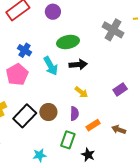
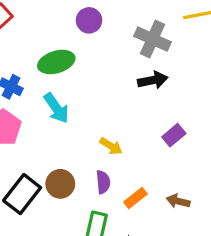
purple circle: (53, 12) -> (89, 20), moved
green ellipse: (68, 42) -> (56, 62), moved
black arrow: (78, 65) -> (153, 80), moved

